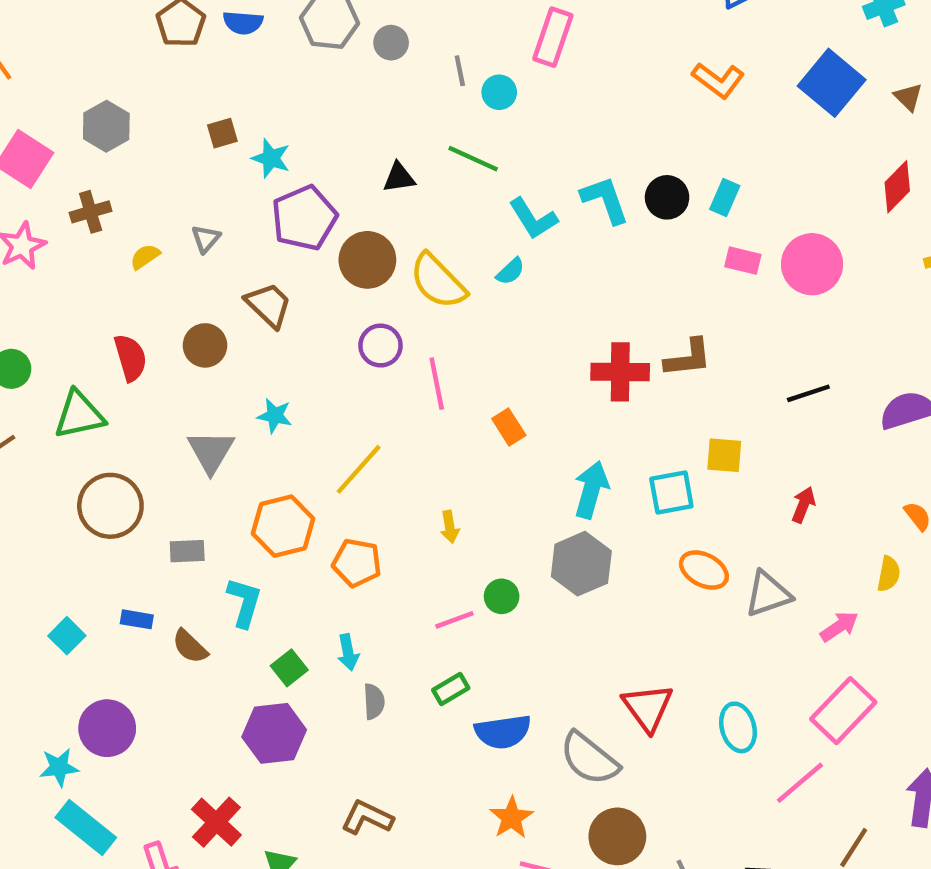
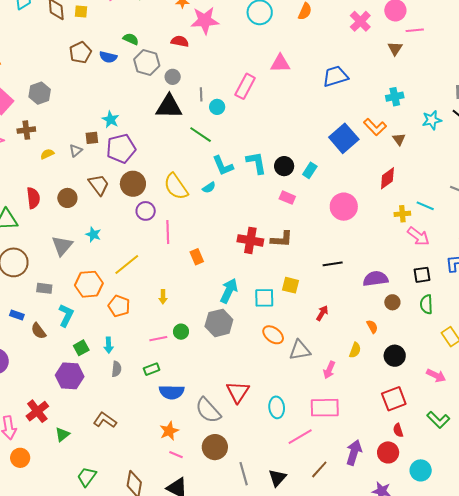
orange L-shape: (718, 80) -> (375, 127), moved
blue square: (832, 83) -> (344, 138), moved
brown square: (222, 133) -> (92, 138), moved
black triangle: (399, 178) -> (169, 107), moved, size x1.8
brown circle: (367, 260) -> (133, 184), moved
pink rectangle: (743, 261) -> (287, 198), moved
pink arrow: (839, 626) -> (329, 370), turned 138
pink rectangle: (843, 711) -> (325, 408), turned 36

